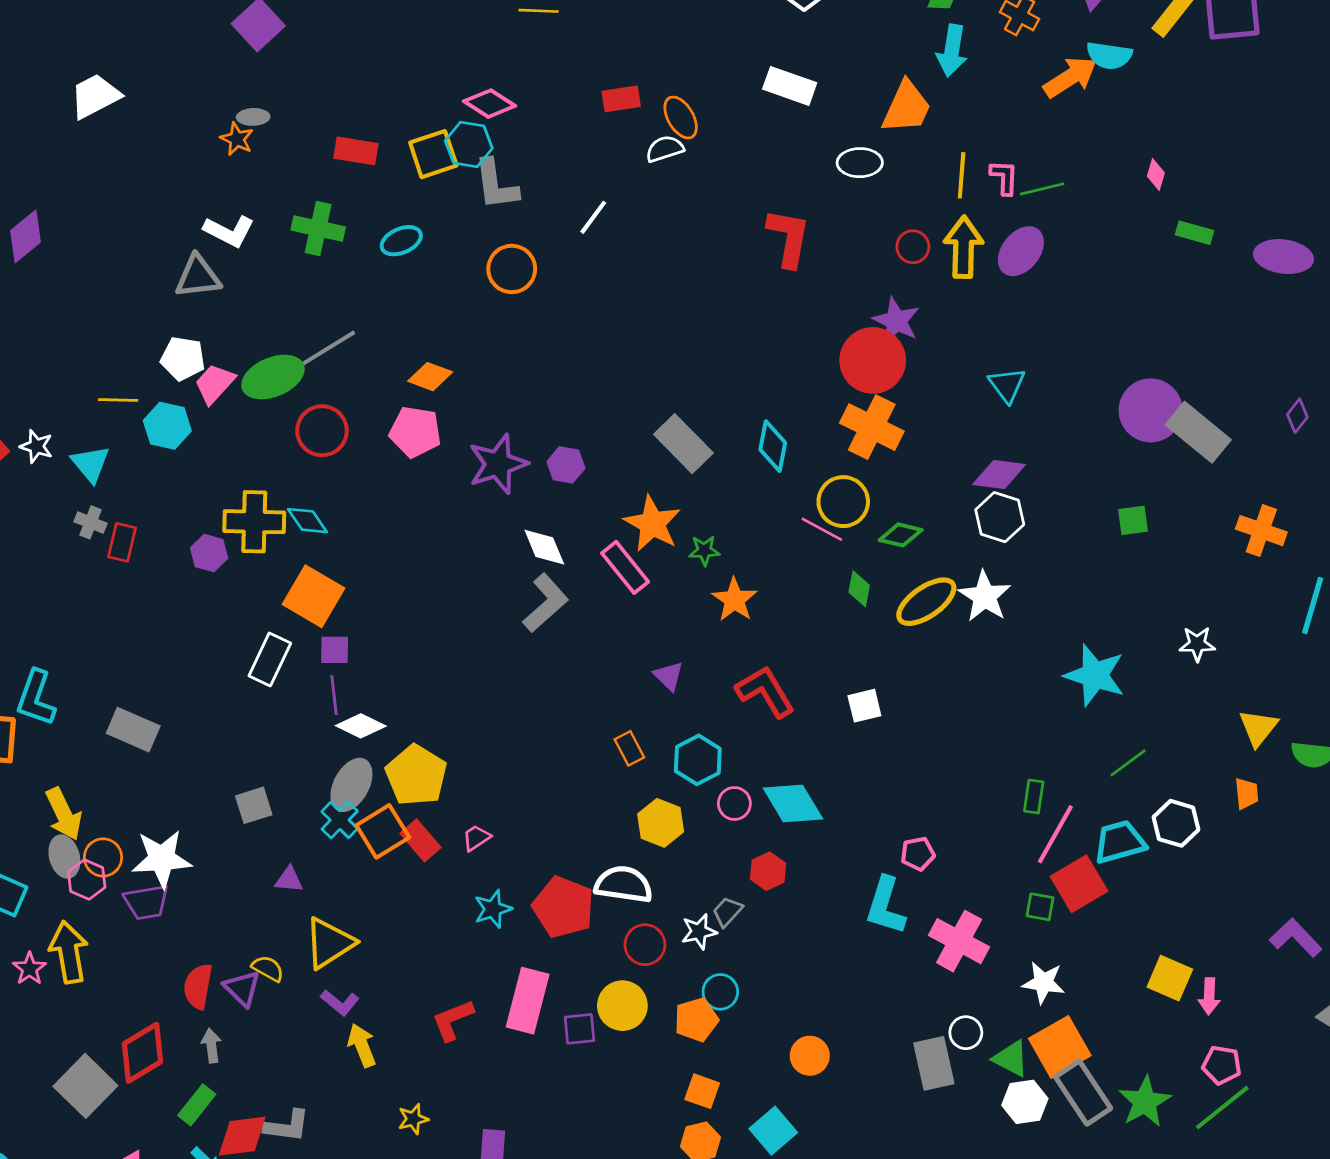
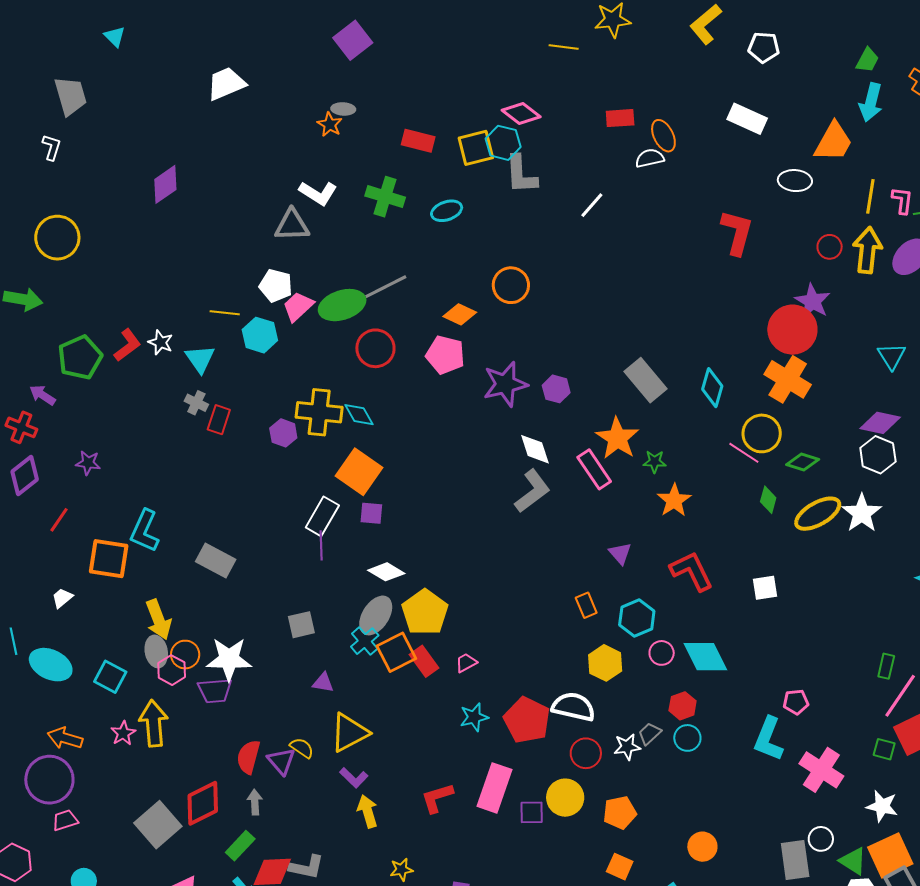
orange circle: (512, 269) -> (511, 285), moved
purple line: (334, 695) -> (321, 545), moved
cyan circle: (720, 992) -> (687, 738), moved

